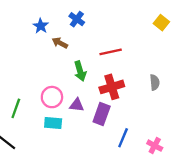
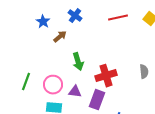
brown arrow: (60, 43) -> (60, 37), turned 112
red line: (111, 52) -> (118, 18), moved
green line: (16, 108) -> (26, 82), moved

